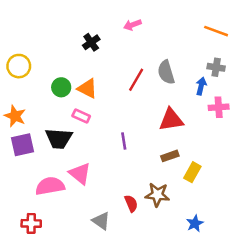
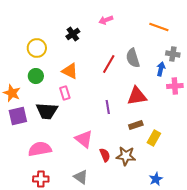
orange line: (216, 31) -> (159, 27), moved
yellow circle: (19, 66) -> (37, 48), moved
green circle: (61, 87) -> (36, 76), moved
pink rectangle: (81, 116) -> (65, 93), turned 48
purple line: (124, 141) -> (108, 107), moved
pink triangle: (80, 173) -> (84, 139), moved
red semicircle: (131, 203) -> (105, 155), moved
red cross: (31, 223) -> (41, 179), moved

